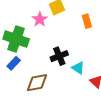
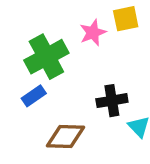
green cross: (16, 39) -> (46, 57), turned 30

